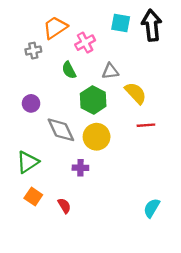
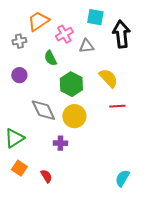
black arrow: (152, 25) -> (121, 34), moved
gray triangle: (110, 71) -> (86, 46), moved
purple circle: (31, 103) -> (19, 75), moved

